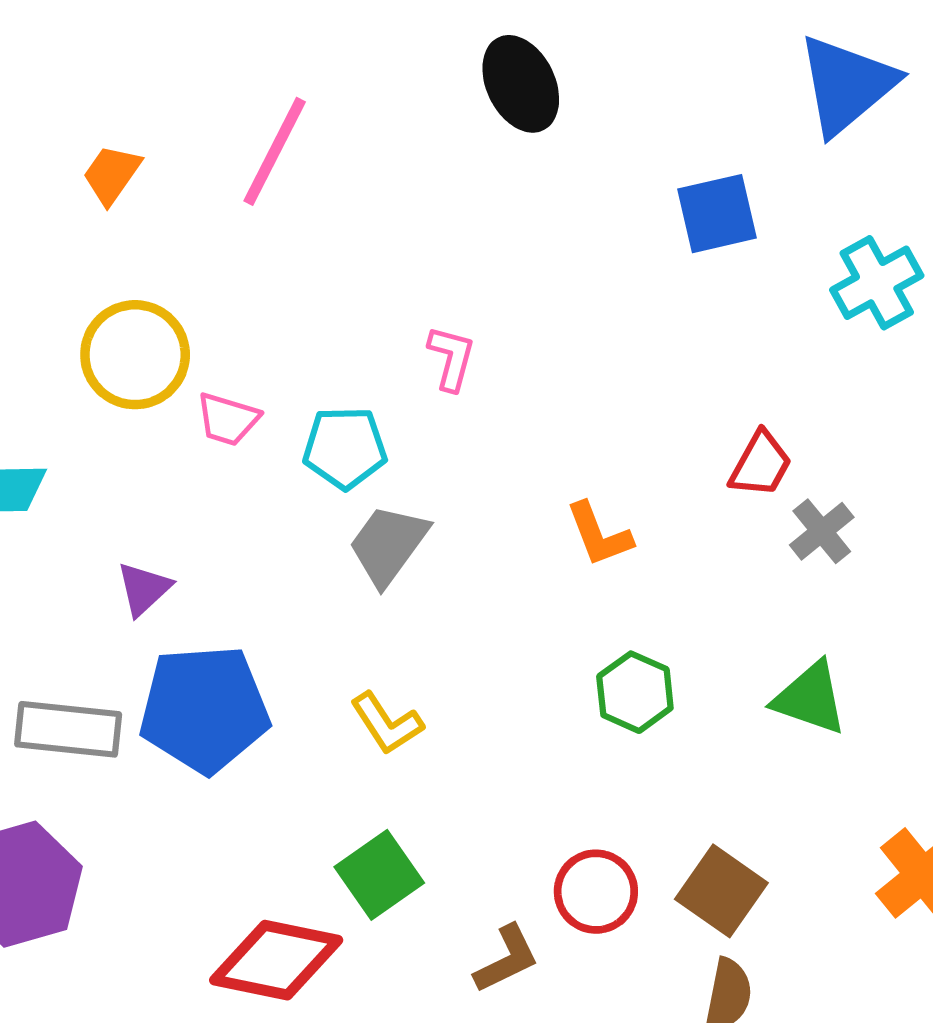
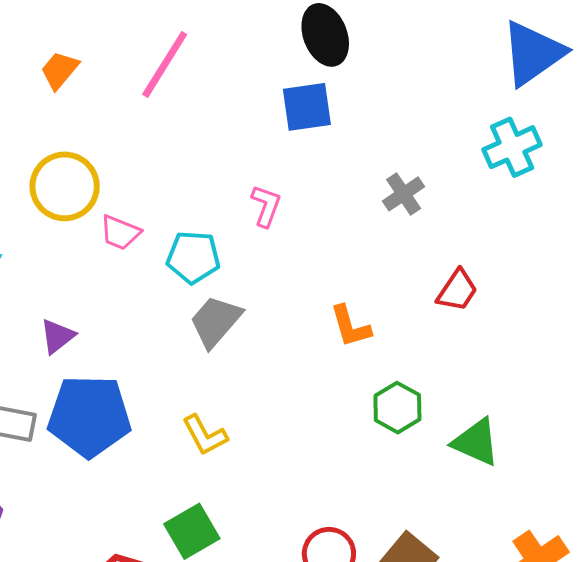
blue square: (717, 214) -> (307, 107), moved
cyan cross: (877, 283) -> (512, 147), moved
gray cross: (822, 531) -> (404, 194), moved
green hexagon: (635, 692) -> (397, 408), moved

